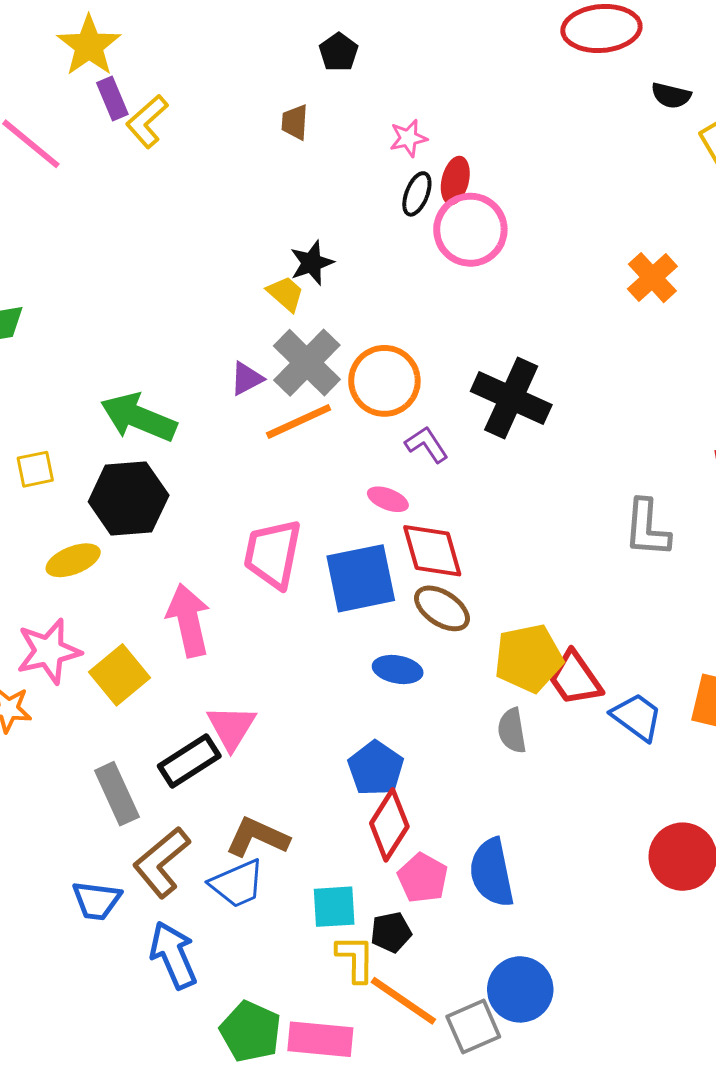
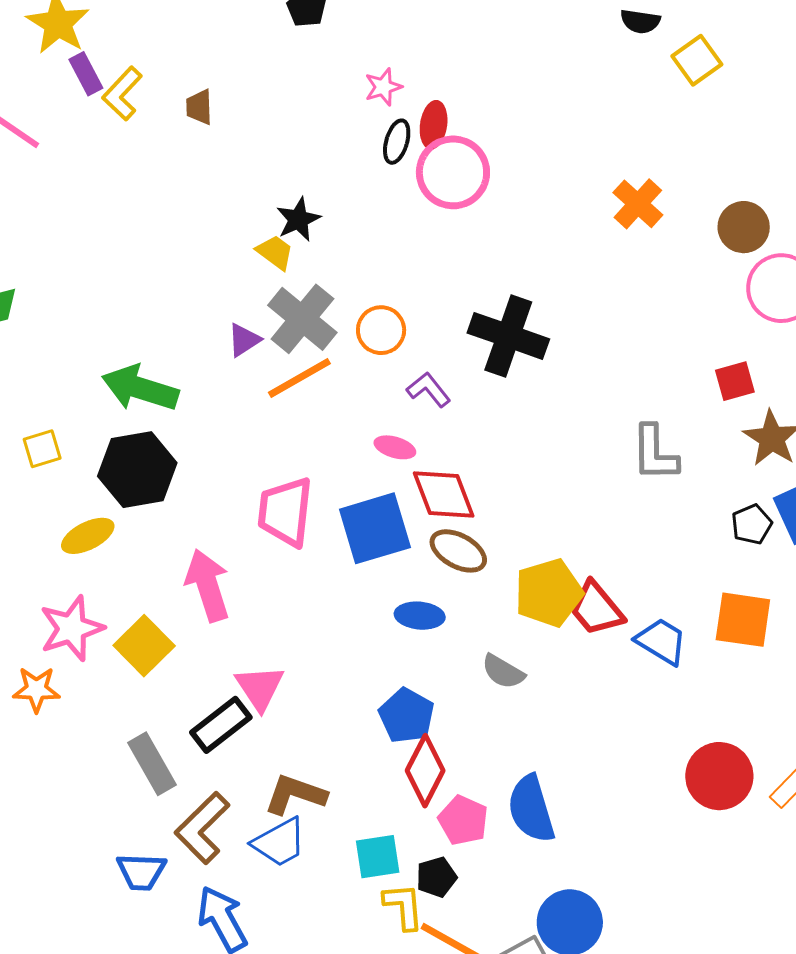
brown trapezoid: (295, 122) -> (199, 107), moved
orange circle: (384, 381) -> (381, 330), size x0.7
gray semicircle: (512, 731) -> (503, 672), moved, turned -45

